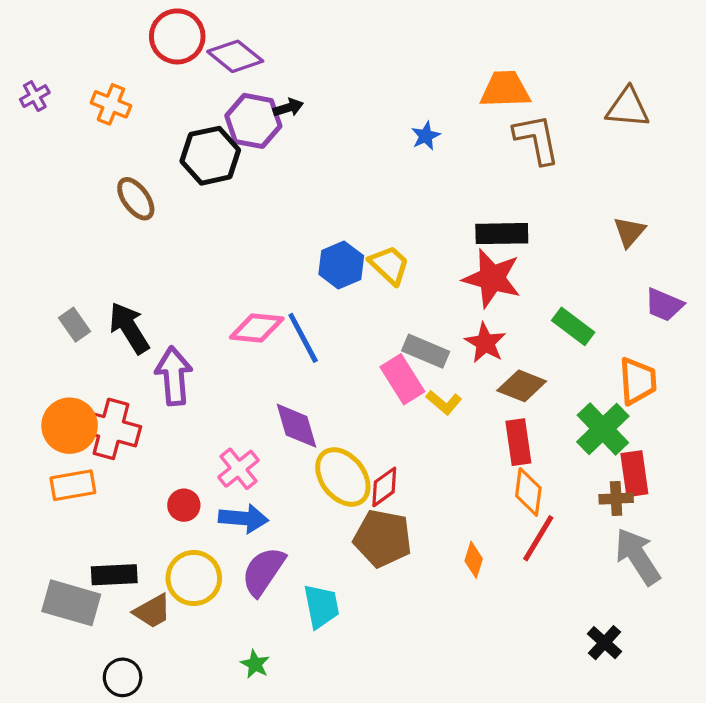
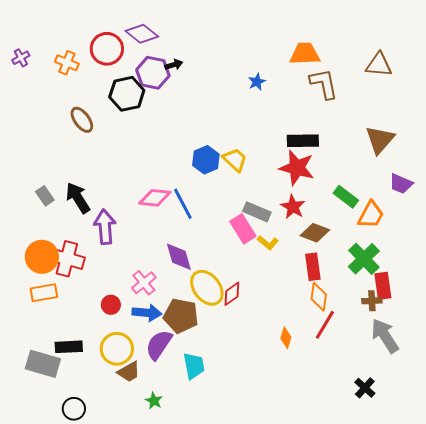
red circle: (177, 36) -> (107, 49), moved
brown triangle: (629, 232) -> (380, 140), size x1.5
orange trapezoid: (638, 381) -> (371, 215), moved, turned 32
brown pentagon: (383, 538) -> (181, 316), moved
brown trapezoid: (152, 611) -> (129, 372), moved

